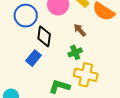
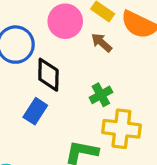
brown arrow: (80, 30) -> (102, 43), moved

